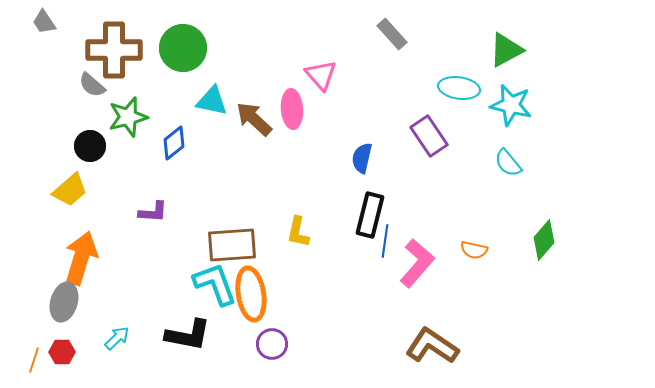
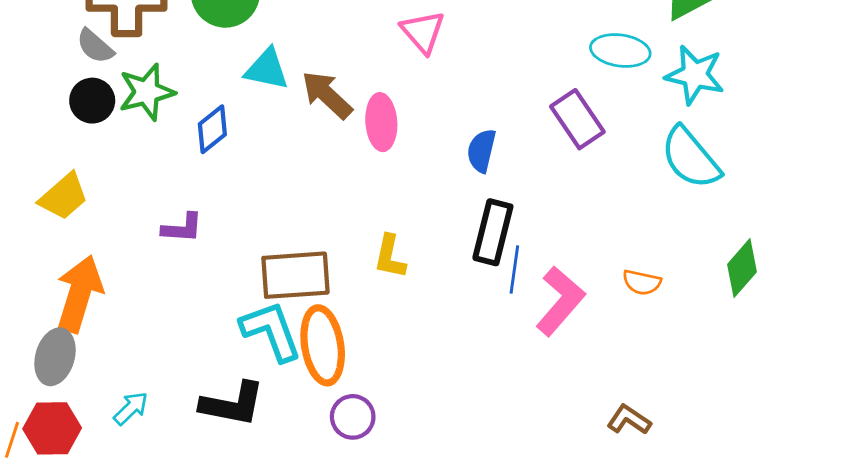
pink ellipse: (292, 109) -> (381, 122), moved
black circle: (90, 146) -> (92, 101), moved
cyan semicircle: (508, 163) -> (690, 158), size x1.6
brown L-shape: (432, 346) -> (629, 420), moved, size x0.6
red hexagon: (62, 352) -> (52, 428), size x1.5

